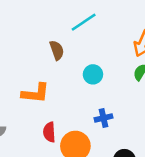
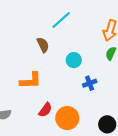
blue cross: (103, 118) -> (90, 83), moved
red semicircle: (49, 132) -> (45, 110), turned -133

